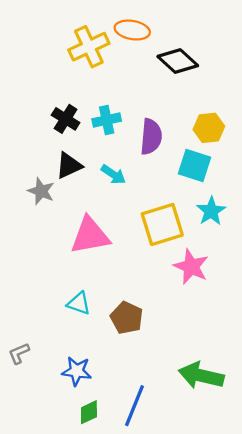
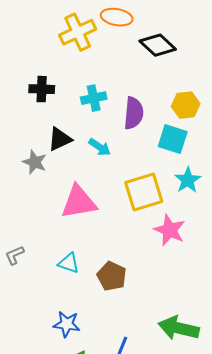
black cross: (66, 119) -> (42, 89), moved, turned -30
gray L-shape: (19, 353) -> (15, 255), moved

